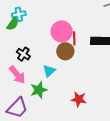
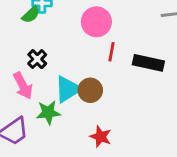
pink circle: (62, 32) -> (96, 22), moved
brown circle: (65, 51) -> (90, 90), moved
cyan triangle: (49, 71) -> (68, 89), size x1.5

